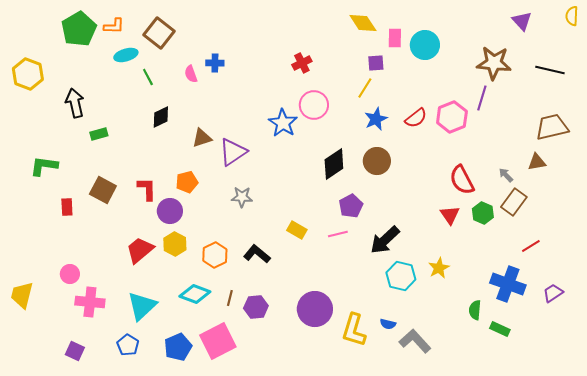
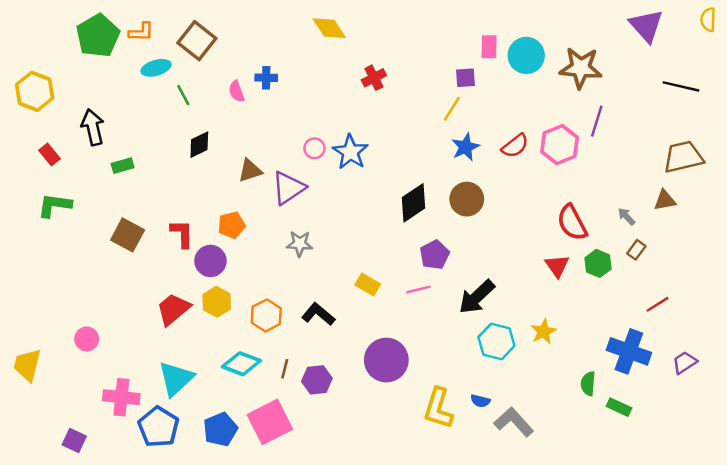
purple triangle: (522, 21) -> (646, 26), size x1.4
yellow diamond: (363, 23) -> (329, 28), moved
brown star: (494, 63) -> (581, 68), moved
pink circle: (314, 105) -> (314, 148), moved, size x0.6
brown rectangle: (514, 202) -> (636, 250), size x0.6
red rectangle: (67, 207) -> (50, 154), moved, turned -36
pink cross: (90, 302) -> (121, 397), moved
purple circle: (315, 309) -> (386, 360), moved
blue pentagon: (128, 345) -> (158, 427), size x1.5
purple square: (75, 351) -> (74, 441), moved

